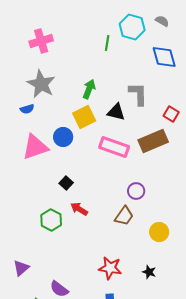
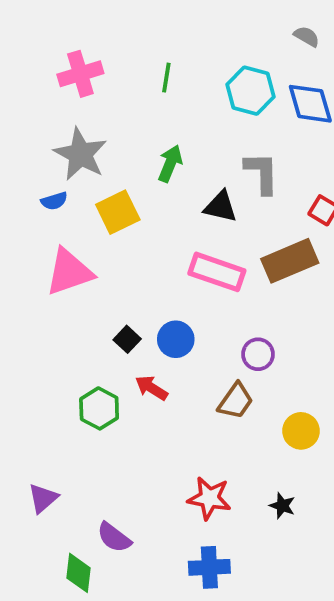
cyan hexagon: (132, 27) -> (251, 91), moved
green line: (107, 43) -> (166, 78), moved
yellow square: (84, 117) -> (118, 212), moved
blue circle: (63, 137) -> (176, 339), moved

